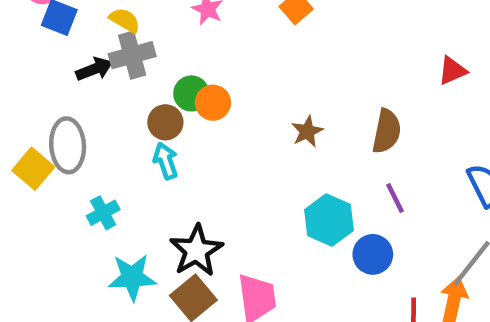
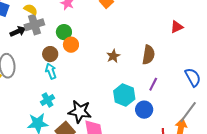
green circle: (191, 93) -> (64, 32), moved
purple line: (395, 198) -> (153, 84), turned 56
cyan cross: (103, 213) -> (48, 100), moved
black star: (196, 250) -> (80, 112), moved, turned -30

